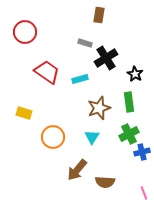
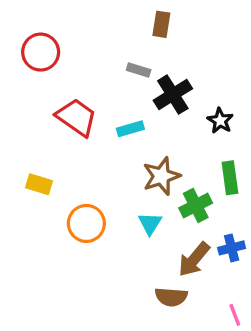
green rectangle: (129, 102) -> (230, 178), moved
green cross: (129, 134) -> (196, 205), moved
brown arrow: (77, 170) -> (194, 259), moved

